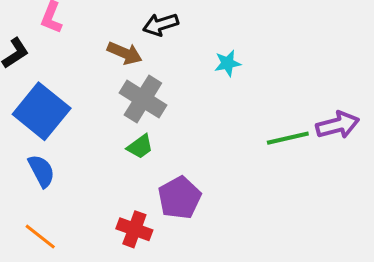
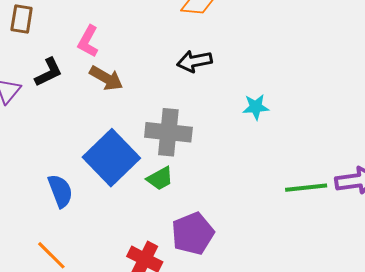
brown arrow: (125, 53) -> (106, 78), moved
gray cross: (143, 99) -> (168, 132), turned -33
blue square: (42, 111) -> (111, 158), moved

